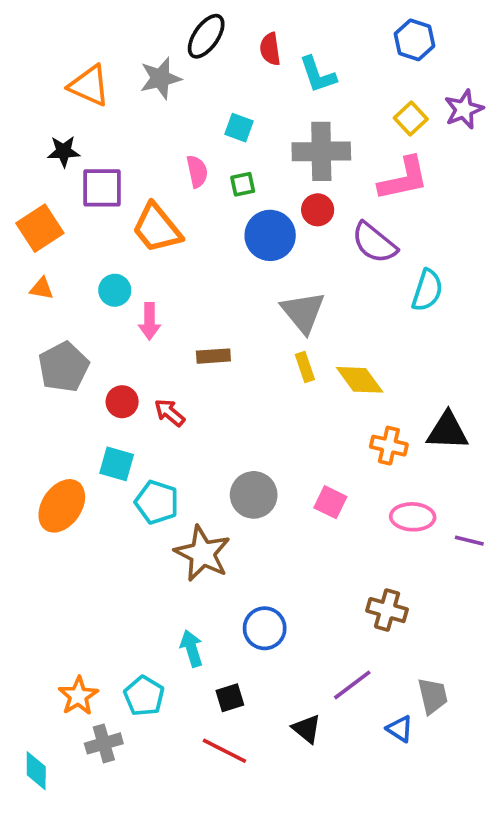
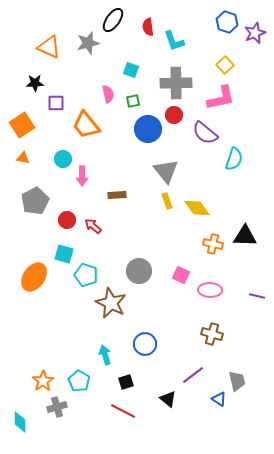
purple star: (464, 109) -> (255, 33), moved
purple square: (102, 188) -> (56, 103), size x0.7
pink ellipse: (413, 517) -> (210, 290), moved

